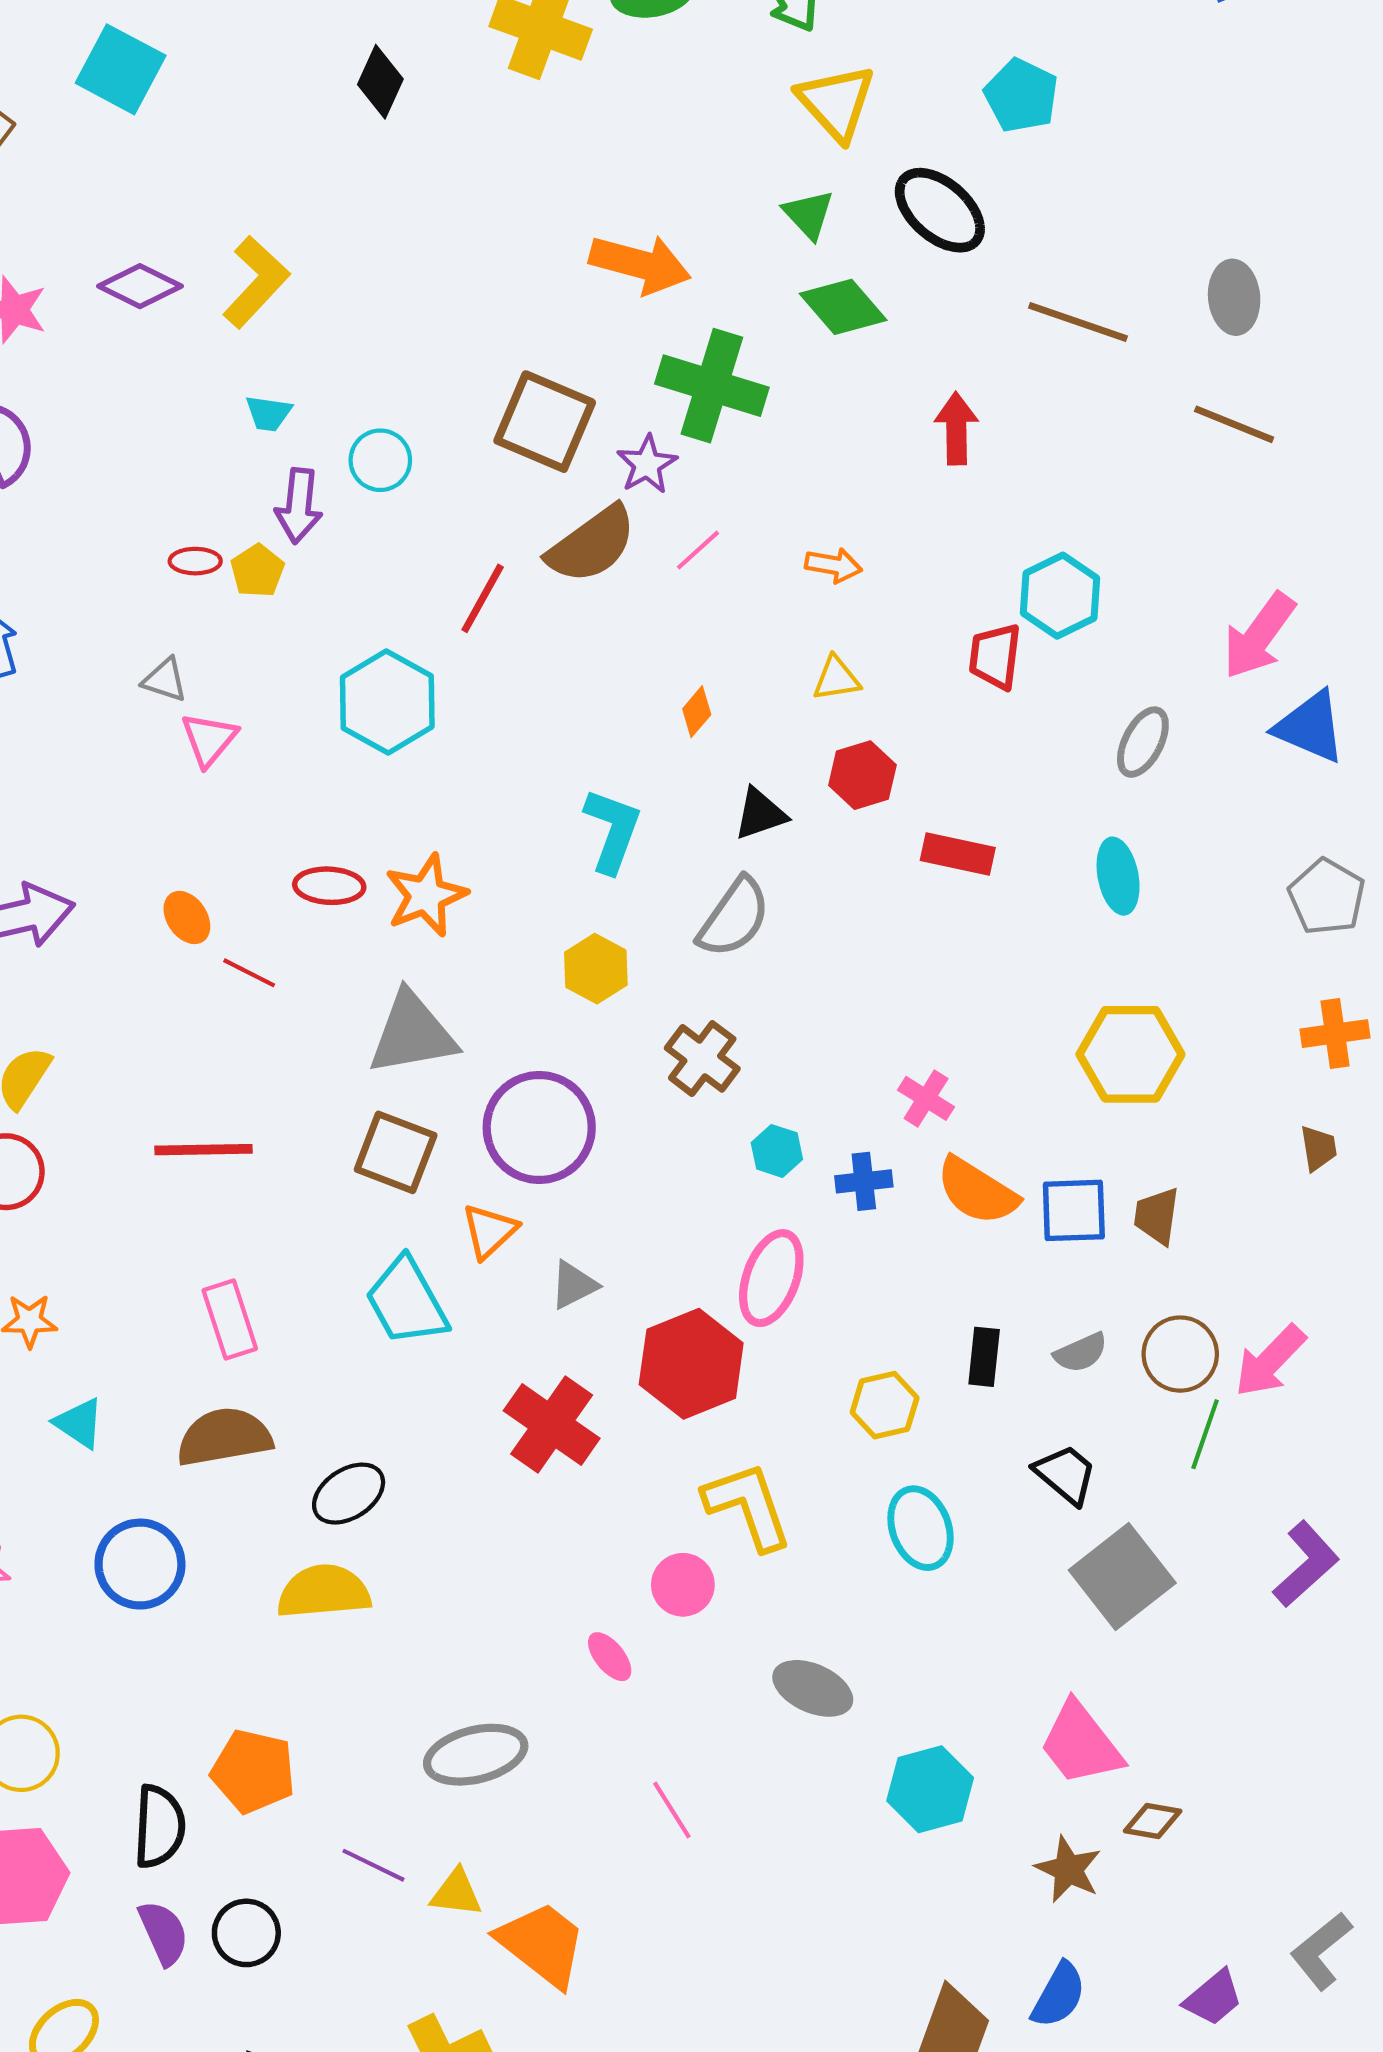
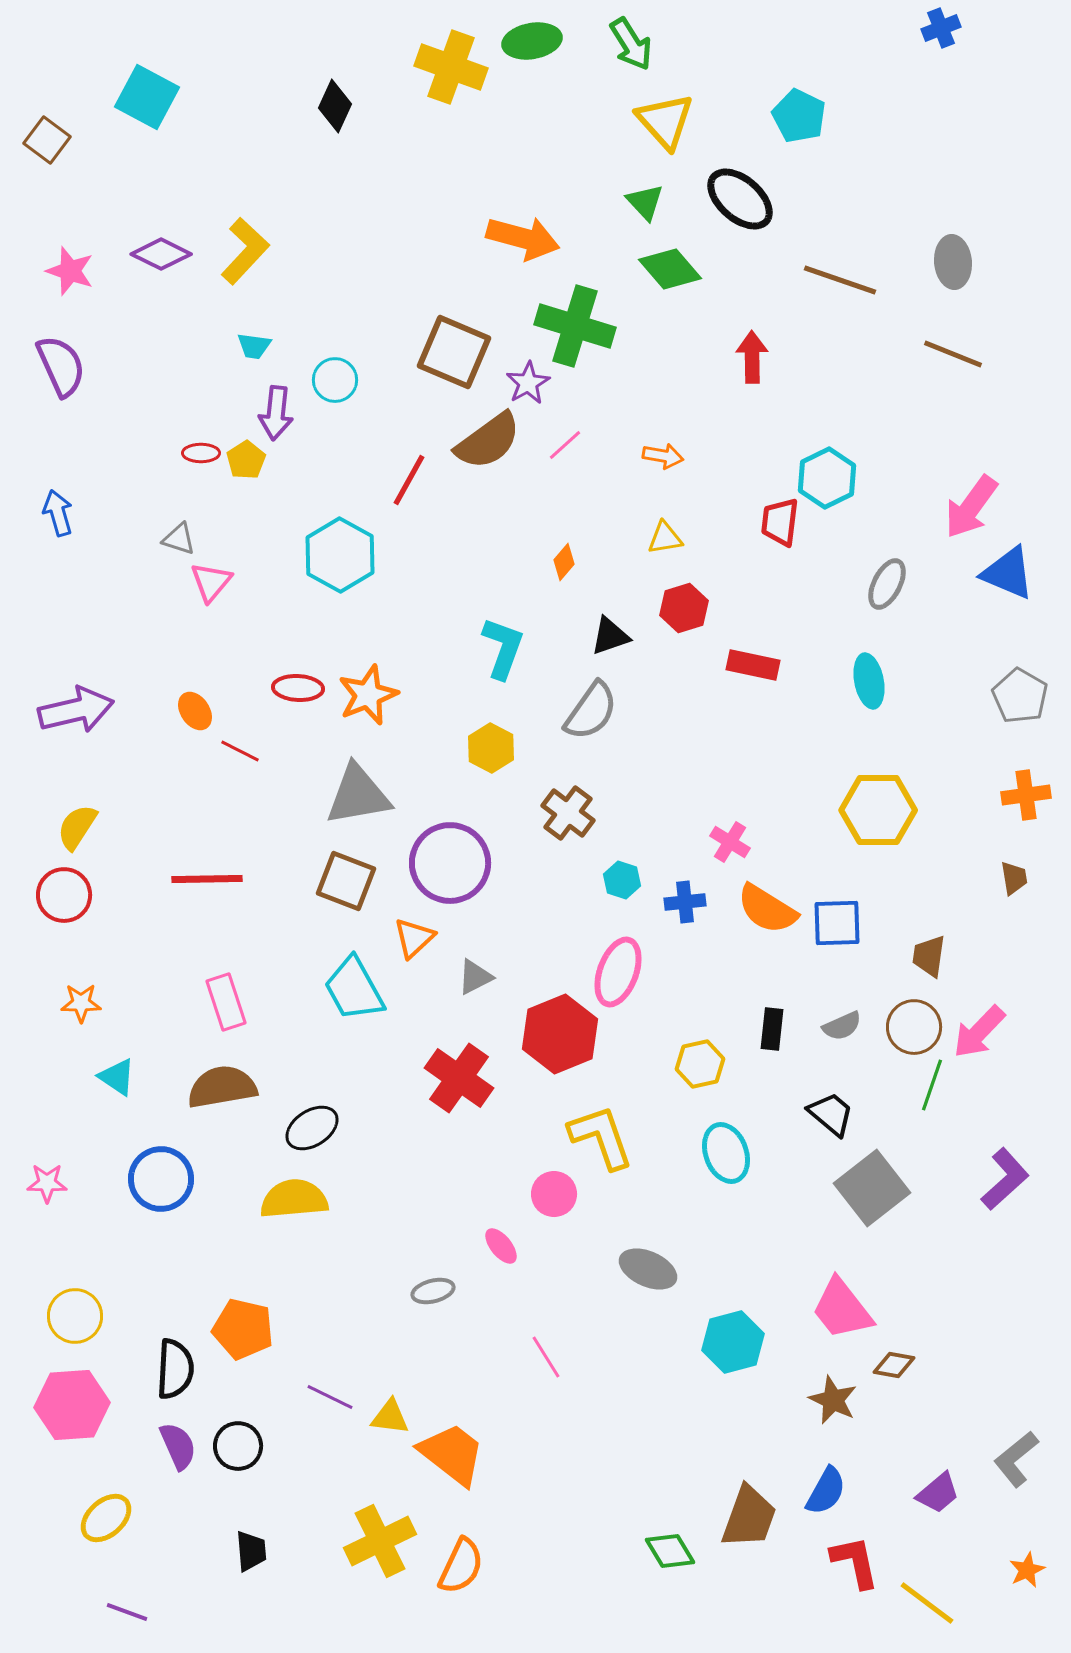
brown trapezoid: (1157, 1216) -> (929, 956), moved
gray ellipse: (476, 1755) -> (433, 1291), moved, size x0.6

